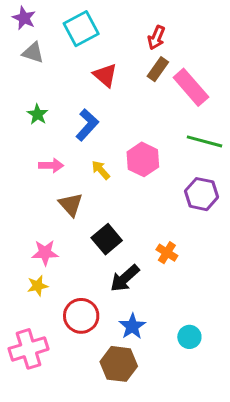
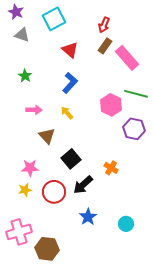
blue L-shape: (87, 125) -> (70, 83), moved
pink hexagon: (143, 159) -> (111, 105), moved
red circle: (81, 316) -> (54, 192), moved
brown hexagon: (119, 364) -> (47, 249), moved

